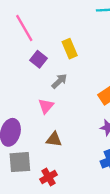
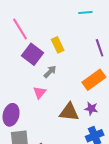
purple square: (39, 59) -> (32, 54), size x1.5
brown triangle: (54, 139) -> (69, 112), moved, size x1.5

